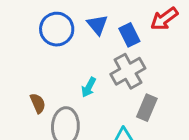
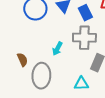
gray cross: (128, 71) -> (84, 38), turned 30

